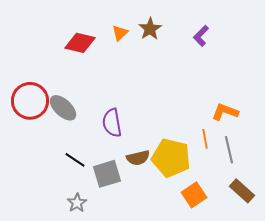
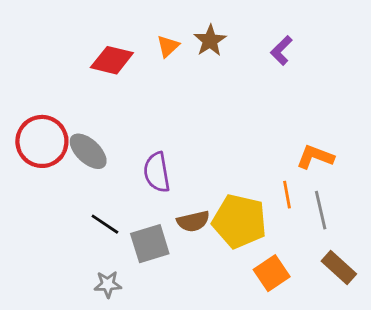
gray star: (77, 203) -> (108, 284), turned 30

